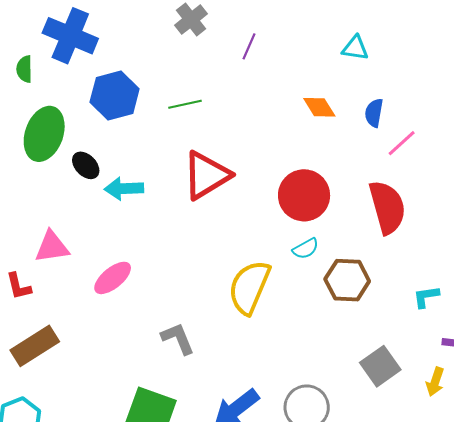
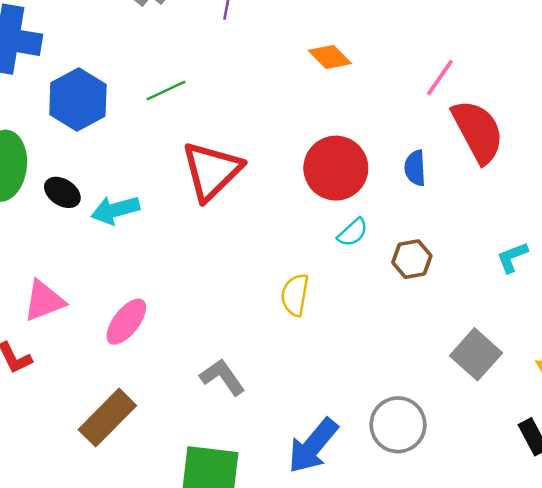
blue semicircle: (374, 113) -> (415, 168), moved
red semicircle: (387, 207) -> (478, 131), moved
brown hexagon: (347, 280) -> (412, 259), size x0.7
yellow semicircle: (249, 287) -> (295, 295), size x0.6
brown rectangle: (35, 346) -> (107, 418), moved

